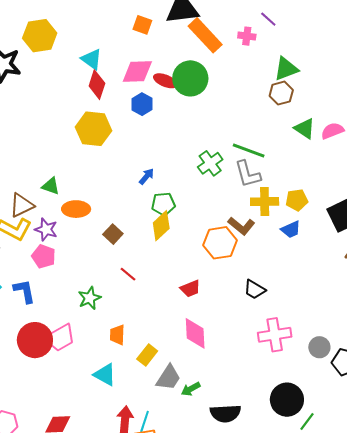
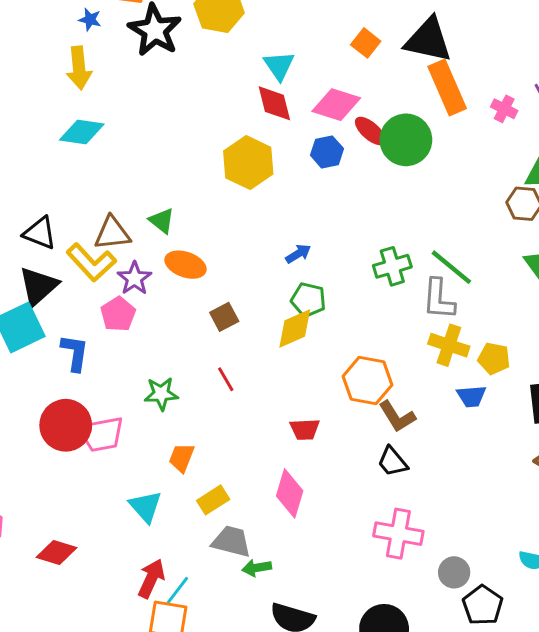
red diamond: (97, 85) -> (274, 103), turned -52
brown L-shape: (241, 226) -> (397, 416), moved
gray trapezoid: (168, 378) -> (231, 541), turned -128

